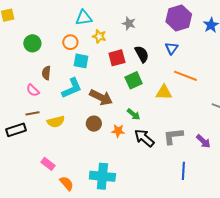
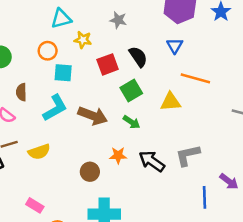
green arrow: (134, 114) -> (131, 122), moved
brown circle: (94, 124) -> (90, 172), moved
purple arrow: (203, 141) -> (229, 181), moved

